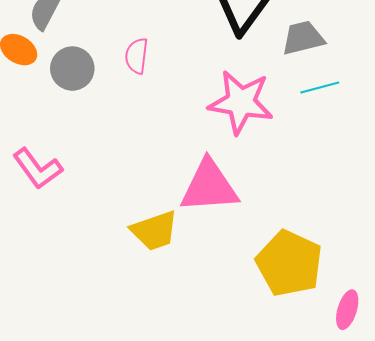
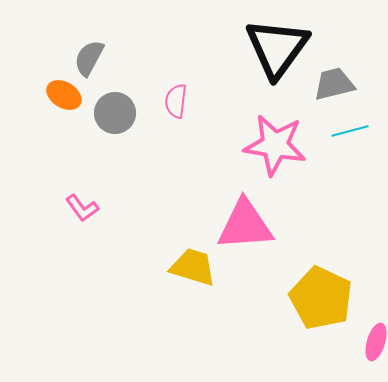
pink L-shape: (38, 169) -> (82, 208), size x0.7
yellow trapezoid: (154, 231) -> (193, 267), turned -144

